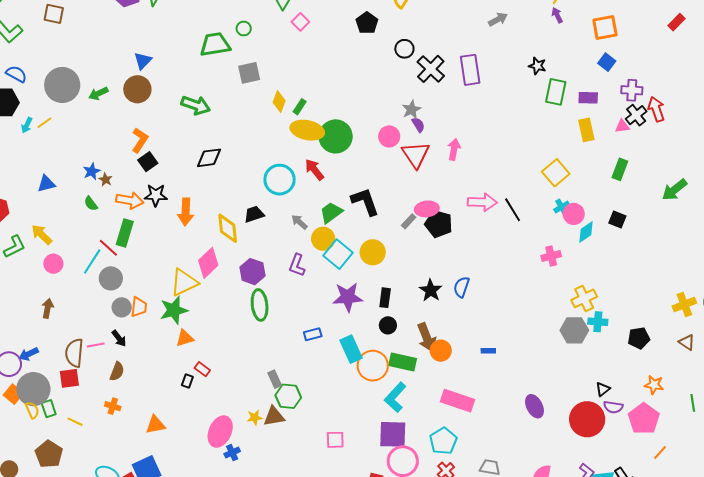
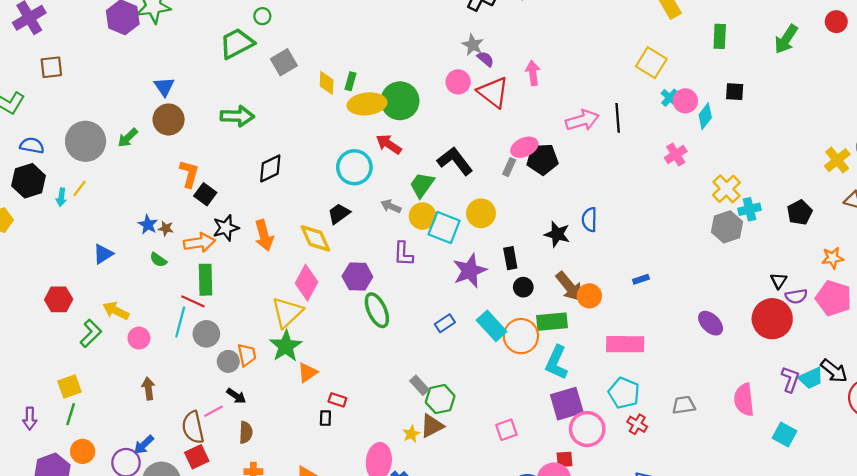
black line: (513, 210) -> (618, 118), turned 45

